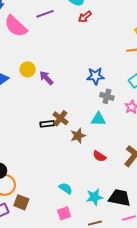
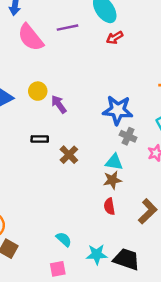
blue star: (95, 76) -> (118, 110), size x1.4
black rectangle: (47, 124) -> (40, 139), moved
brown star: (78, 136) -> (112, 180), moved
red semicircle: (99, 156) -> (109, 206), turned 40

